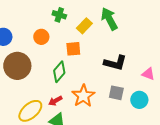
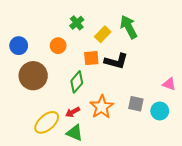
green cross: (59, 15) -> (77, 23), turned 32
black L-shape: (115, 63) -> (116, 61), moved

